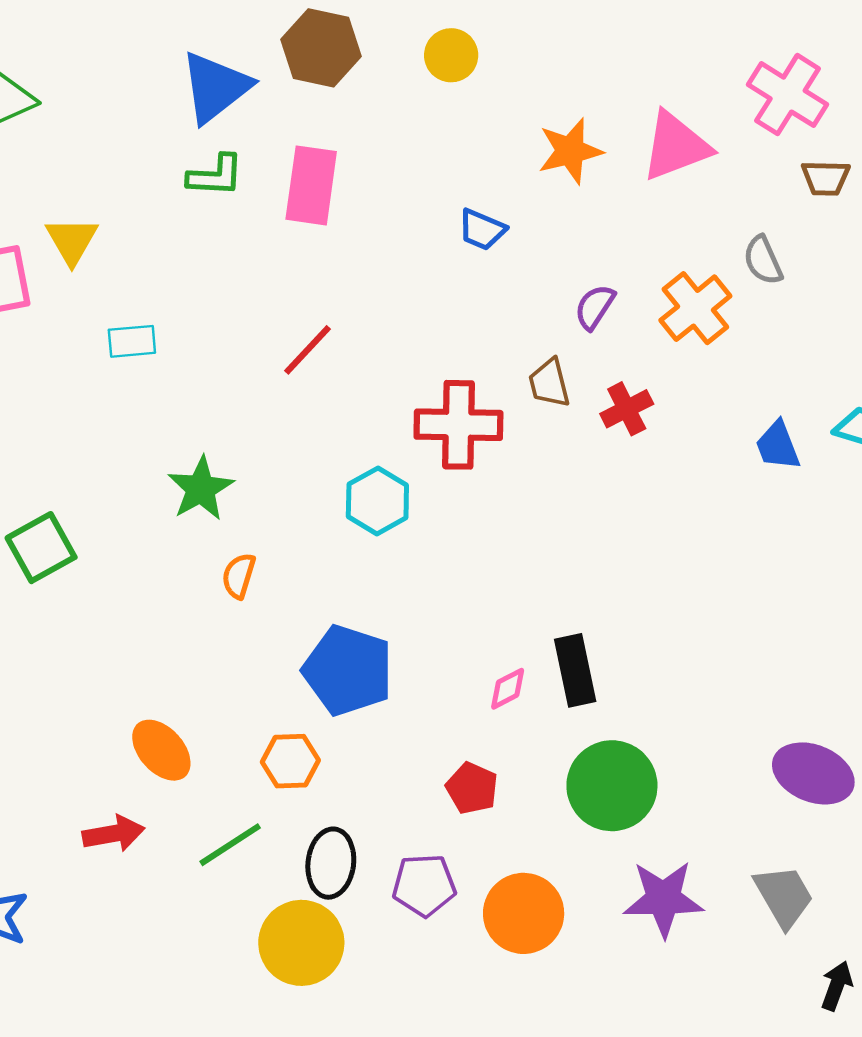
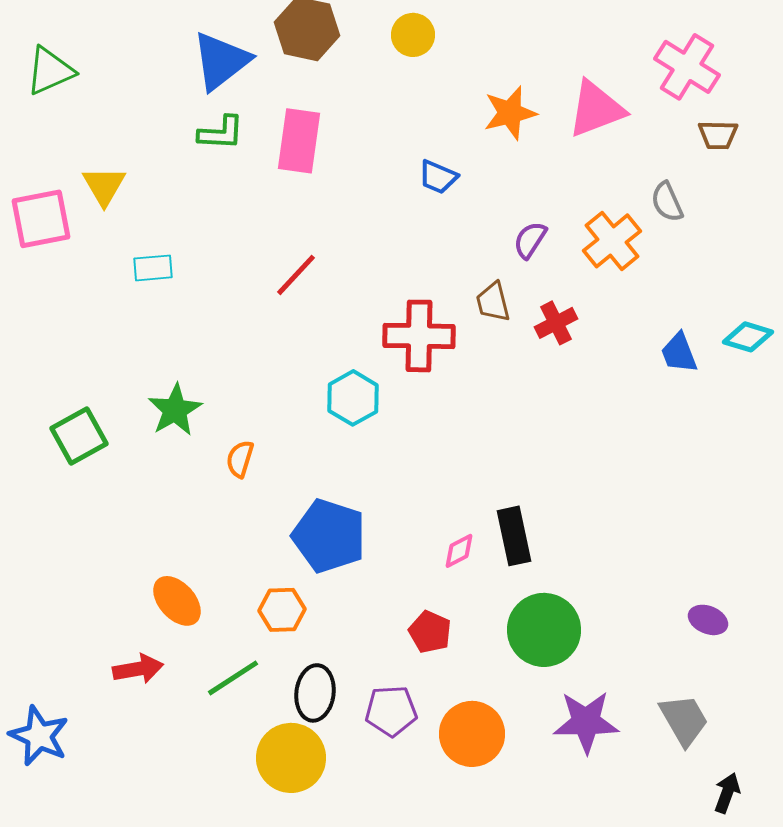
green star: (201, 489) -> (175, 410), moved
purple ellipse: (813, 773) -> (708, 620), size x0.6

